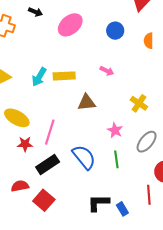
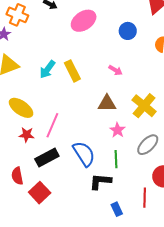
yellow rectangle: (64, 76) -> (72, 71), turned 60
brown triangle: (87, 102) -> (107, 103), moved
yellow cross: (139, 103) -> (144, 106), size x1.4
red semicircle: (20, 186) -> (17, 176), turned -96
black L-shape: (98, 203) -> (100, 181), moved

